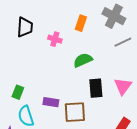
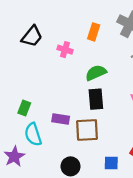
black trapezoid: (25, 27) -> (32, 36), turned 35
black rectangle: (96, 88) -> (96, 99), moved

